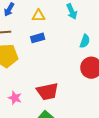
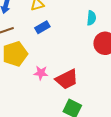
pink star: (15, 98) -> (41, 73), moved

